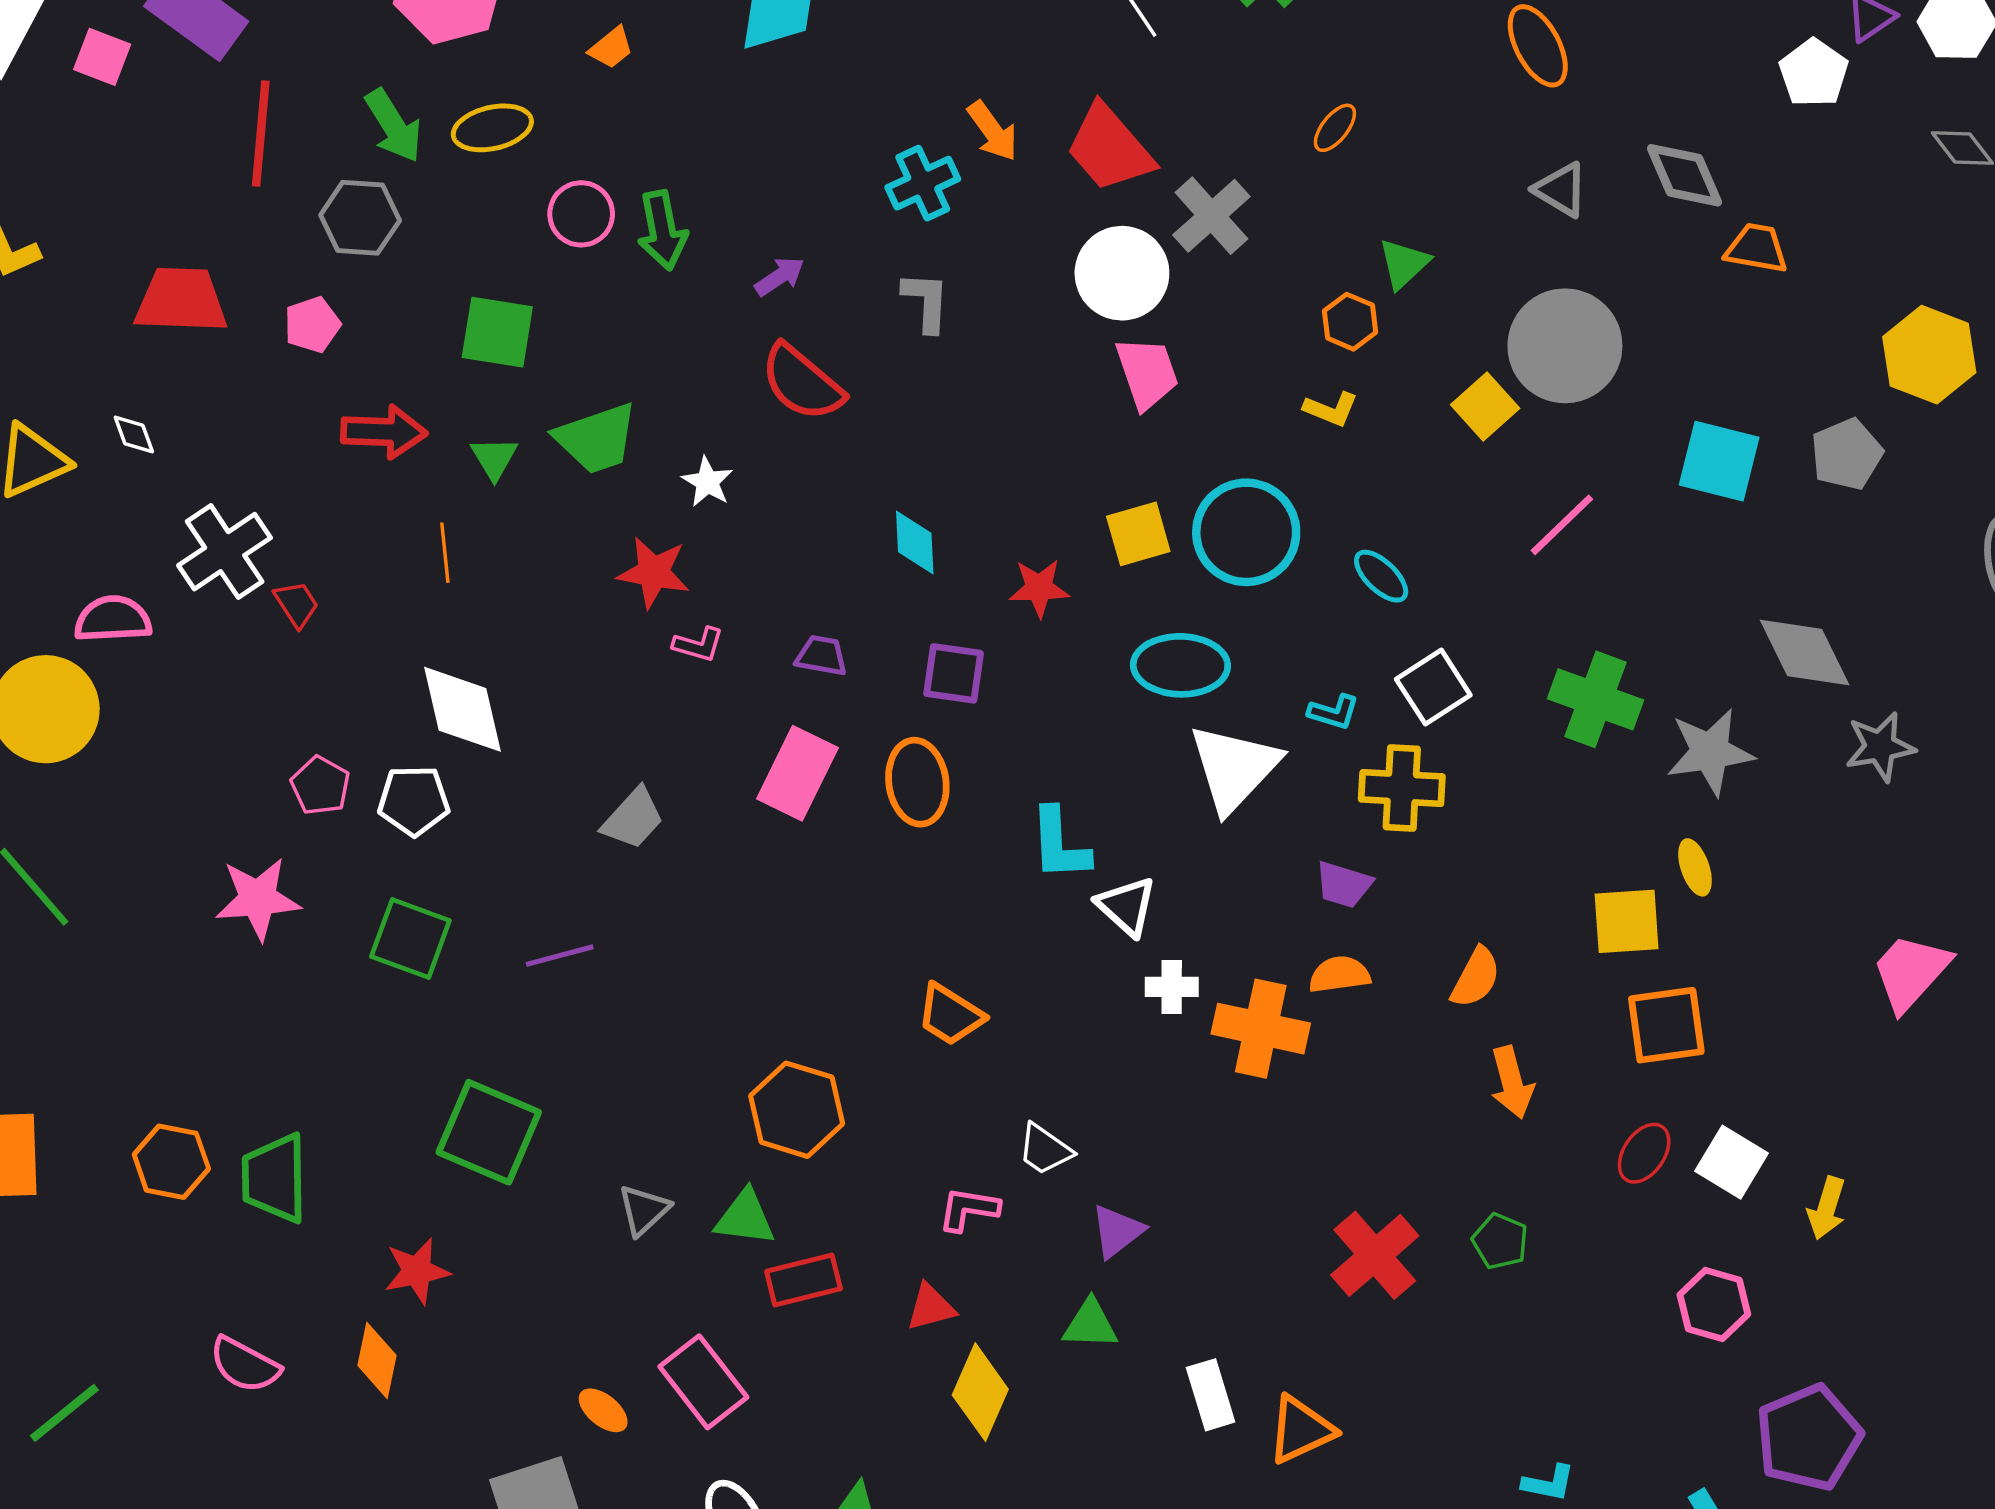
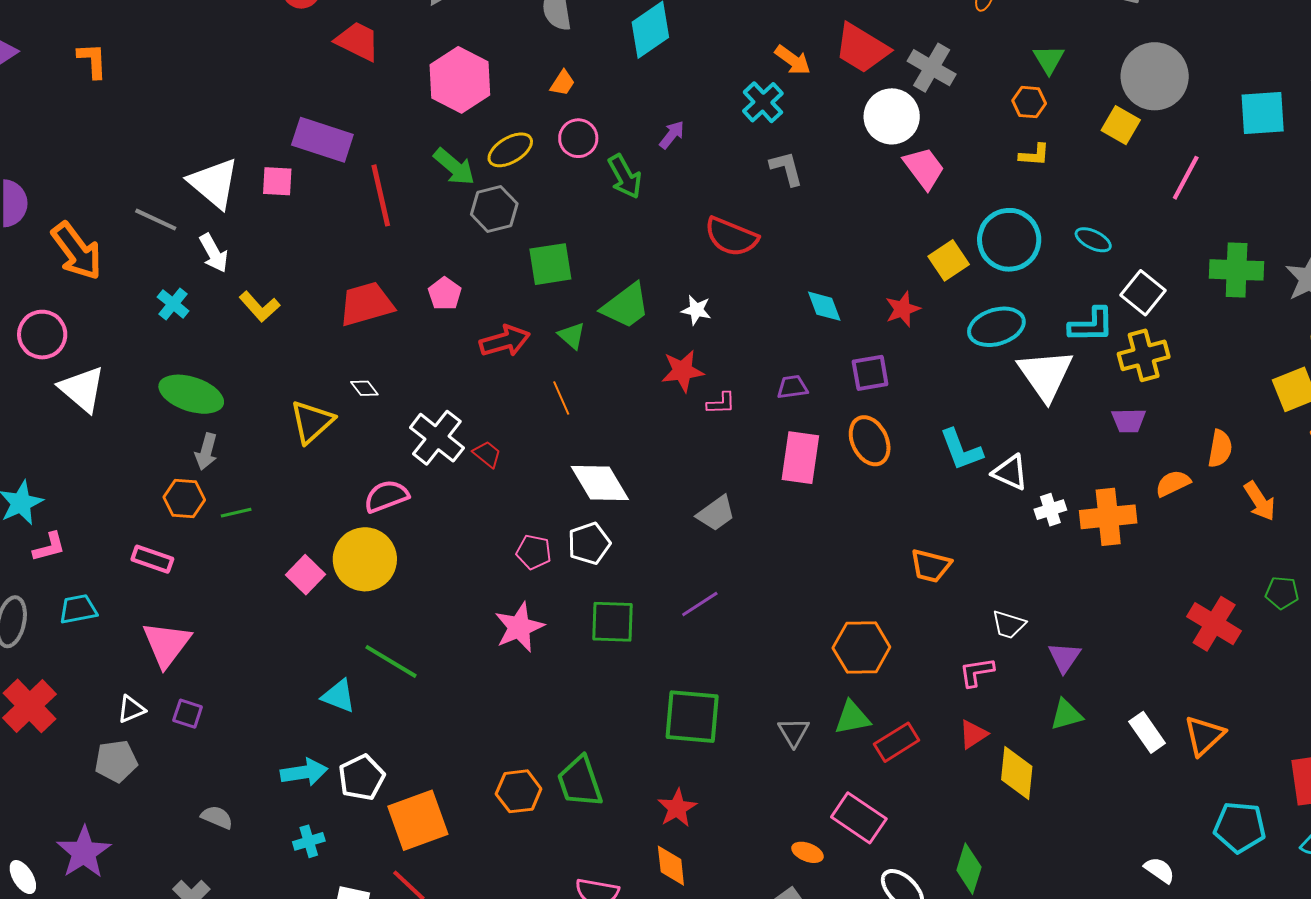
pink circle: (581, 214) -> (578, 138), moved
gray hexagon: (360, 218) -> (494, 209), moved
purple arrow: (780, 276) -> (672, 135), moved
cyan L-shape: (1334, 712) -> (1091, 325), size x1.6
gray trapezoid: (633, 819) -> (716, 513), turned 30
orange semicircle: (1339, 975) -> (1173, 483), moved

